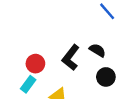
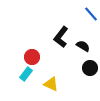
black L-shape: (71, 58) -> (61, 37), moved

